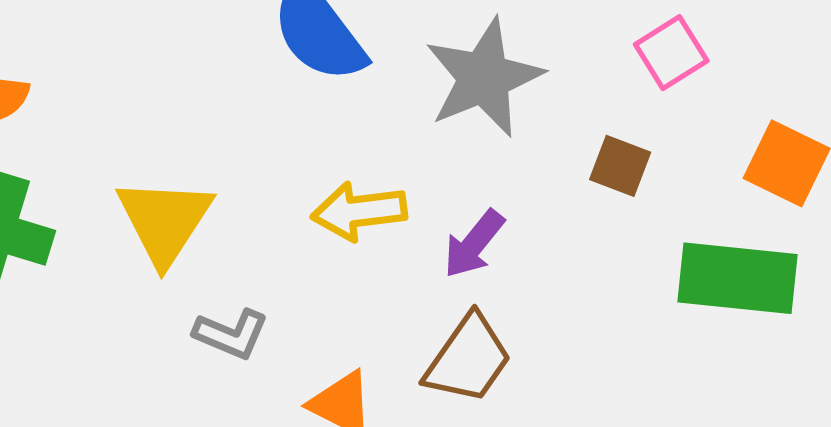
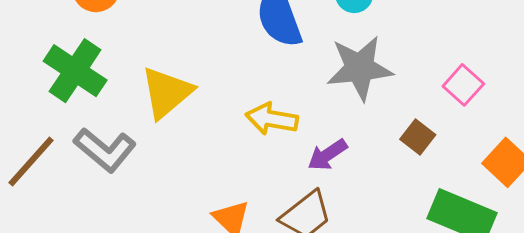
pink square: (671, 53) -> (463, 85), turned -33
gray L-shape: (231, 334) -> (105, 150), moved, size x1.5

